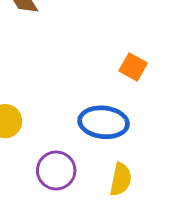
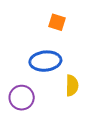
yellow semicircle: (121, 179) -> (72, 85), moved

